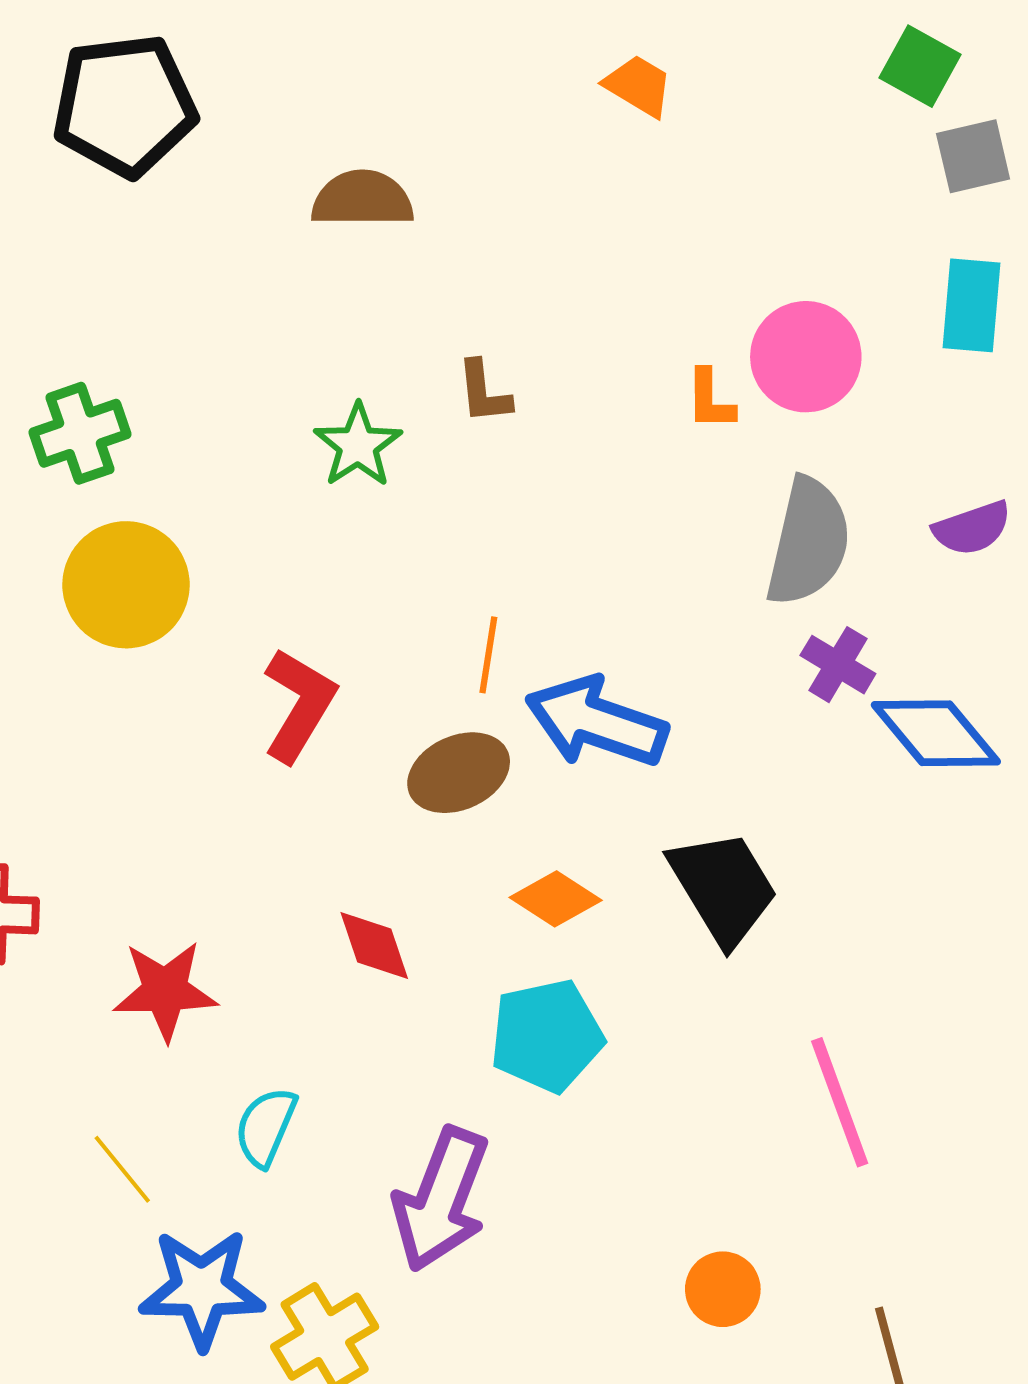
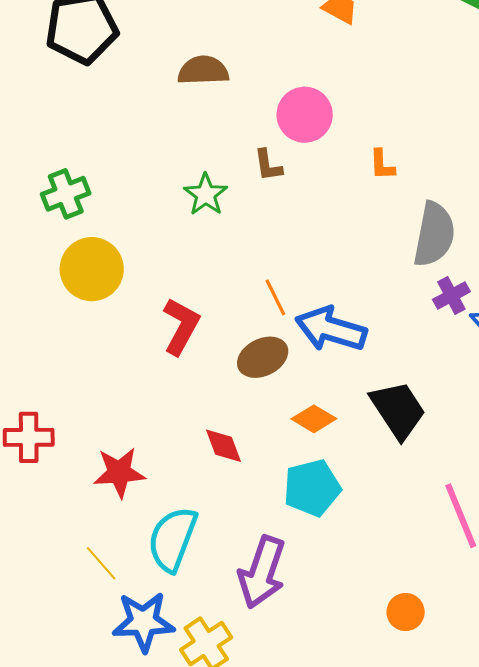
pink circle: (806, 357) -> (305, 115), moved
orange line: (488, 655) -> (275, 297), turned -33
purple cross: (838, 665) -> (451, 296), turned 33
cyan semicircle: (266, 1127) -> (172, 539), size x1.6

